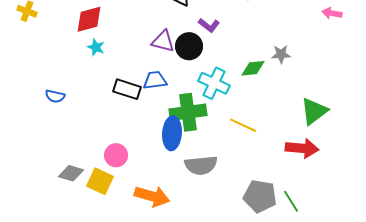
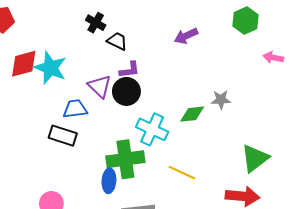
purple L-shape: (209, 25) -> (129, 70), moved, turned -45
purple triangle: (163, 41) -> (100, 86), turned 30
cyan star: (96, 47) -> (50, 68), moved, size x1.8
blue trapezoid: (155, 80) -> (75, 109), moved
blue ellipse: (172, 133) -> (109, 181), size x0.7

